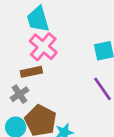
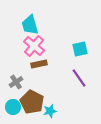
brown rectangle: (31, 72) -> (39, 64), moved

